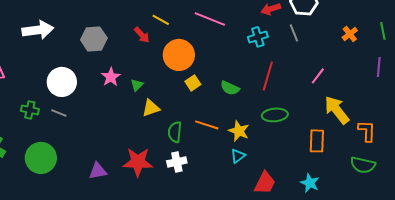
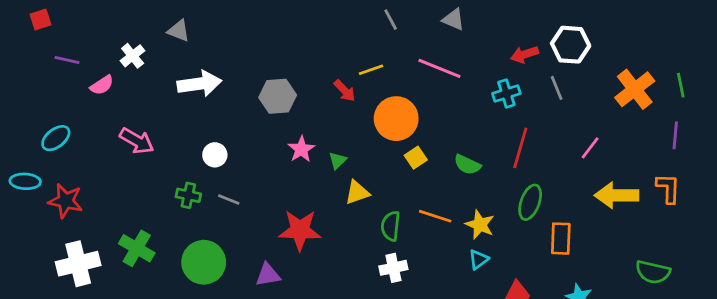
yellow line: (161, 20) -> (371, 70), turned -48
orange cross: (350, 34) -> (635, 89), size x1.8
white circle: (62, 82) -> (215, 155), moved, size x0.6
yellow arrow: (337, 110) -> (617, 195), turned -52
green ellipse: (275, 115) -> (530, 202), turned -65
orange L-shape: (367, 131) -> (668, 188), moved
orange rectangle: (317, 141) -> (561, 239), moved
red star: (138, 162) -> (300, 230), moved
purple triangle: (98, 171) -> (268, 275), moved

